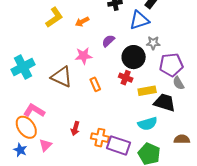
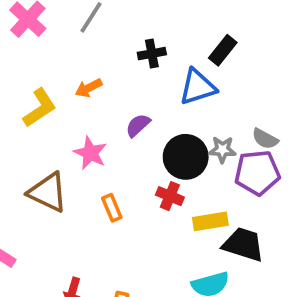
yellow L-shape: (54, 17) -> (40, 108), moved
gray star: (153, 43) -> (222, 150), moved
pink star: (84, 56) -> (90, 153), turned 30
gray semicircle: (178, 83) -> (265, 139), moved, turned -32

